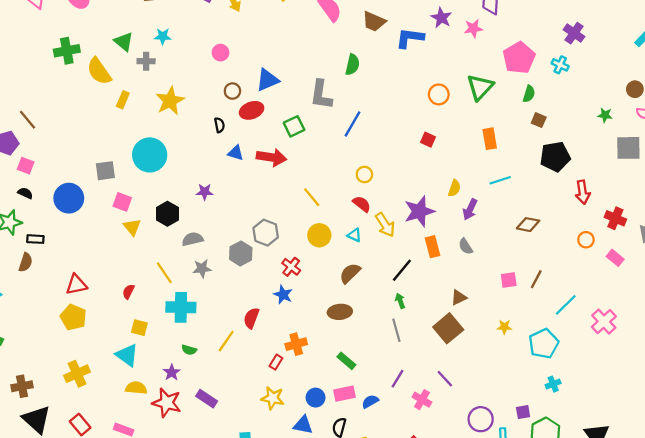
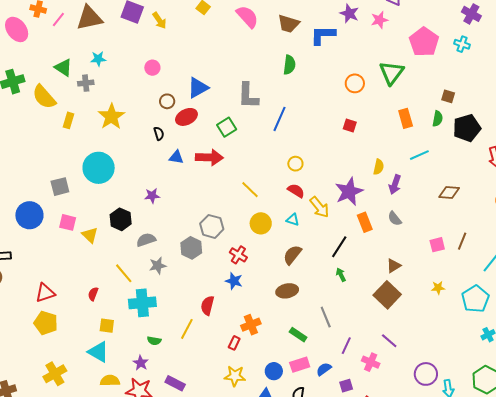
green semicircle: (352, 65) -> (289, 65), moved
green semicircle: (529, 94) -> (438, 119), moved
pink square: (122, 202) -> (68, 222), moved
gray line: (396, 330) -> (326, 317), moved
purple square: (523, 412) -> (346, 386), moved

